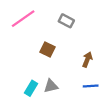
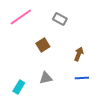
brown square: (48, 50) -> (43, 45), turned 32
cyan rectangle: (31, 88) -> (19, 87), moved

